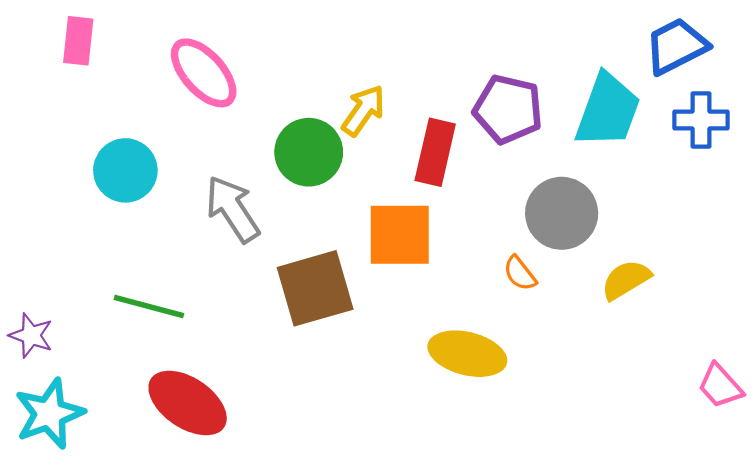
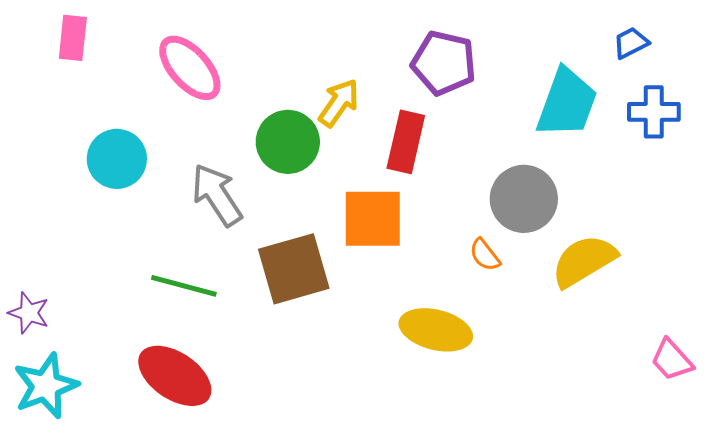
blue trapezoid: (676, 46) -> (631, 43), size x0.6
purple pentagon: (508, 109) -> (444, 63), moved
yellow semicircle: (626, 280) -> (584, 261), size x1.4
green line: (149, 307) -> (184, 286), moved

